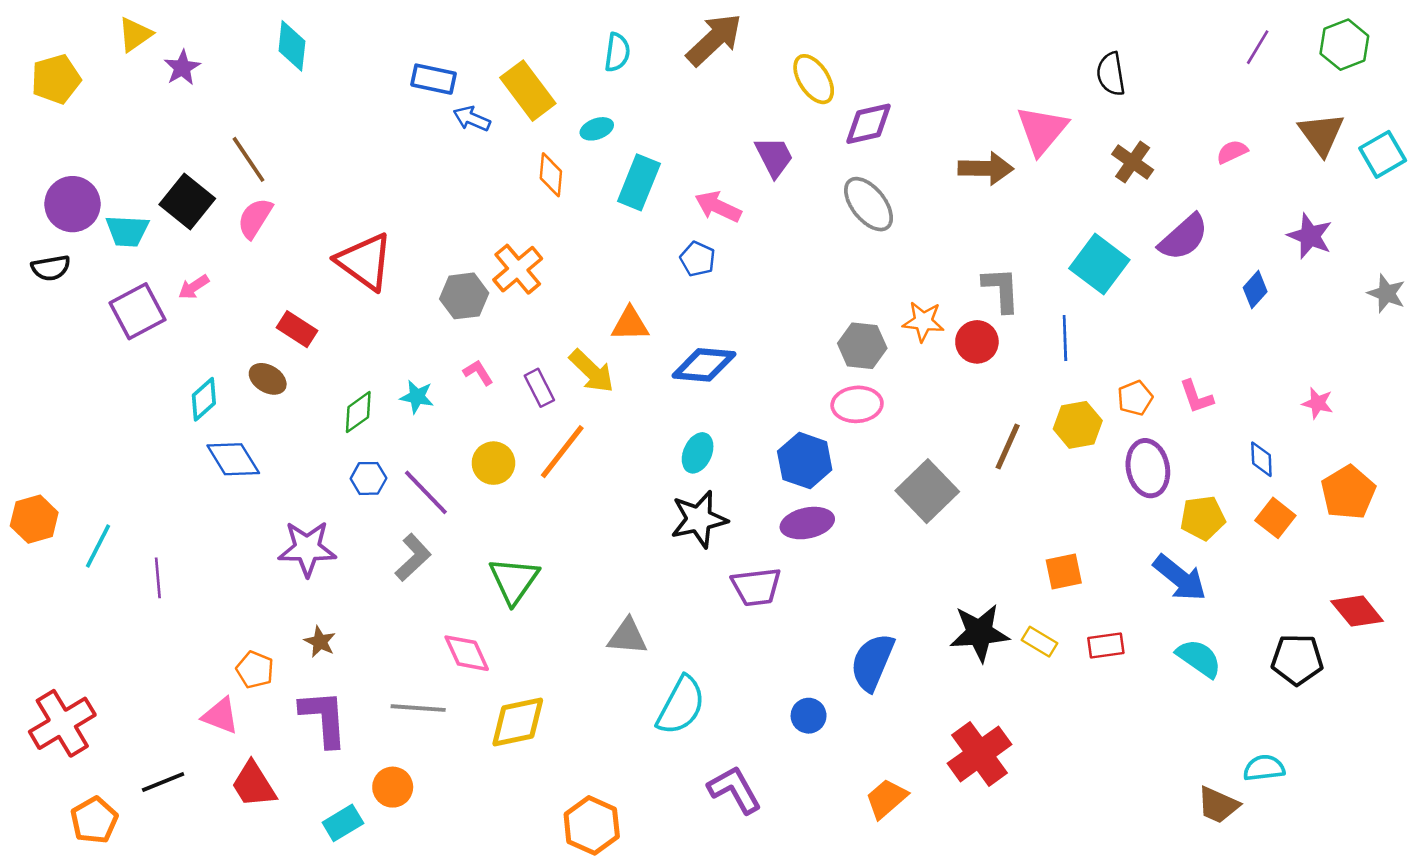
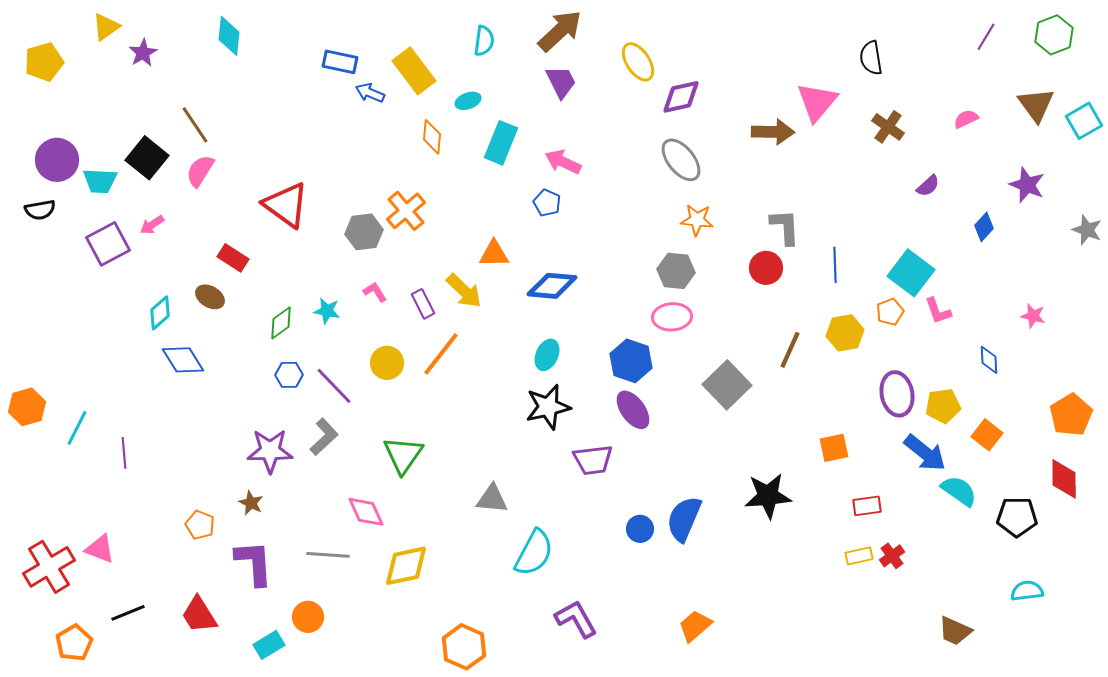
purple trapezoid: (774, 157) -> (561, 82), moved
purple semicircle: (1184, 237) -> (928, 186), size x0.6
cyan square: (1099, 264) -> (911, 273), moved
orange star: (923, 321) -> (697, 220), moved
purple ellipse: (1148, 468) -> (897, 394), moved
orange pentagon: (1348, 492) -> (1071, 415), moved
orange square: (1275, 518) -> (987, 435), moved
purple ellipse: (807, 523) -> (633, 410), turned 66
purple star: (307, 549) -> (270, 451), moved
red diamond: (1357, 611) -> (1064, 479), turned 39
yellow rectangle: (1039, 642) -> (859, 556), moved, turned -44
cyan semicircle: (1199, 658) -> (959, 491), moved
pink triangle: (220, 716) -> (100, 549), moved
blue circle: (809, 716) -> (640, 529), moved
red cross: (979, 754) -> (892, 556), moved, size x0.5
cyan semicircle: (1264, 768) -> (1027, 591), moved

